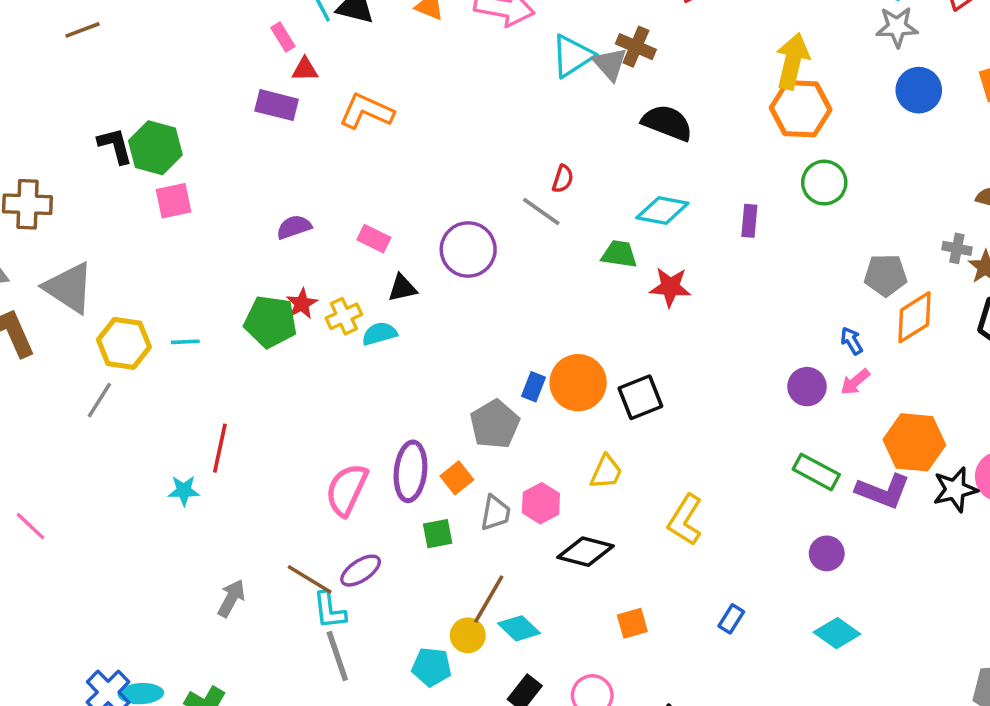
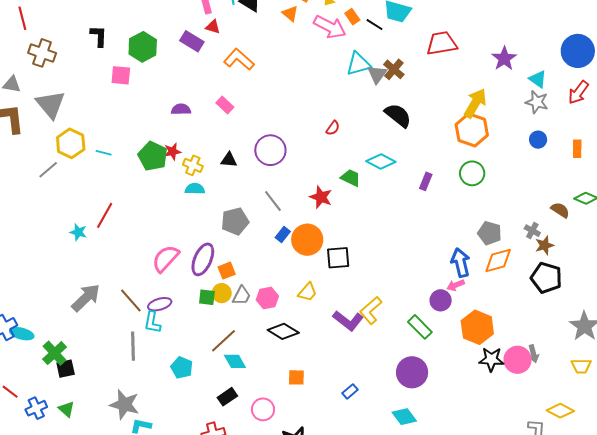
blue circle: (919, 90) -> (538, 140), size x0.7
green hexagon: (155, 148) -> (143, 47), moved
gray line: (541, 212) -> (273, 201), moved
pink rectangle: (374, 239) -> (225, 105), moved
red star: (670, 287) -> (321, 197), moved
yellow cross: (344, 316) -> (193, 165), turned 30
cyan semicircle: (379, 334) -> (195, 189), moved
blue arrow: (852, 341) -> (461, 263), size x1.8
purple circle: (807, 387) -> (441, 300), moved
gray pentagon: (495, 424) -> (235, 221), moved
purple L-shape: (883, 491) -> (348, 321), moved
yellow L-shape: (685, 520) -> (371, 310), moved
purple circle: (827, 553) -> (412, 372), size x1.6
gray arrow: (231, 598) -> (86, 298), size x1.5
cyan L-shape: (329, 610) -> (152, 322), moved
yellow circle: (468, 635) -> (222, 293), moved

